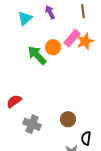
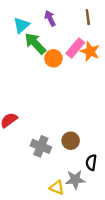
orange star: (85, 41) -> (90, 51), turned -30
green arrow: (37, 55) -> (35, 43), moved
gray cross: (32, 124) -> (41, 146), moved

